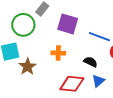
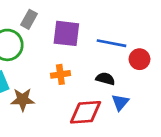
brown star: (28, 67) -> (23, 100), turned -30

